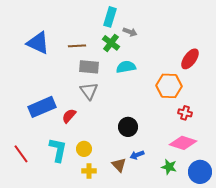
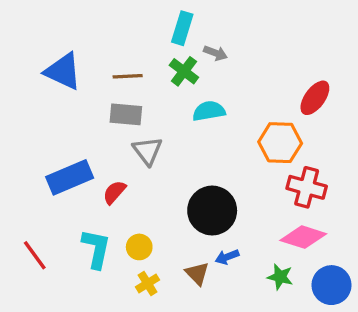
gray rectangle: (89, 67) -> (126, 114), moved
red cross: (185, 113) -> (307, 187), size x1.6
black circle: (128, 127) -> (212, 211), size x1.5
yellow cross: (89, 171) -> (148, 283), turned -32

